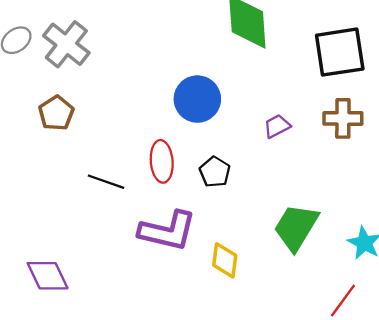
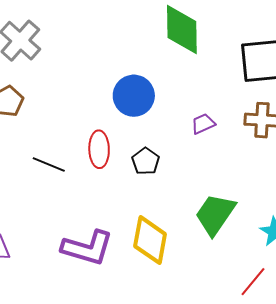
purple L-shape: (168, 231) -> (87, 248), moved
yellow diamond: (225, 260) -> (150, 240), size x1.5

